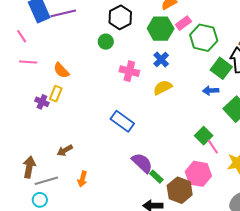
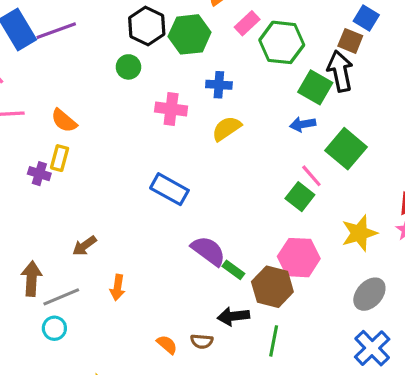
green hexagon: (161, 29) -> (190, 34), moved
blue cross: (161, 60) -> (219, 85), turned -35
pink line: (213, 147) -> (311, 176), moved

